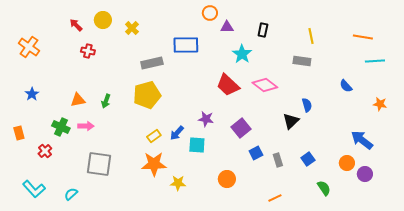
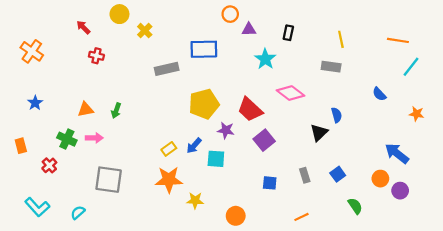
yellow circle: (103, 20) -> (119, 14), moved
cyan line: (375, 61) -> (411, 67), turned -48
red trapezoid: (228, 85) -> (250, 109), moved
yellow pentagon: (147, 95) -> (204, 104), moved
blue square: (256, 153) -> (270, 183), moved, turned 32
orange circle: (227, 179) -> (236, 216), moved

